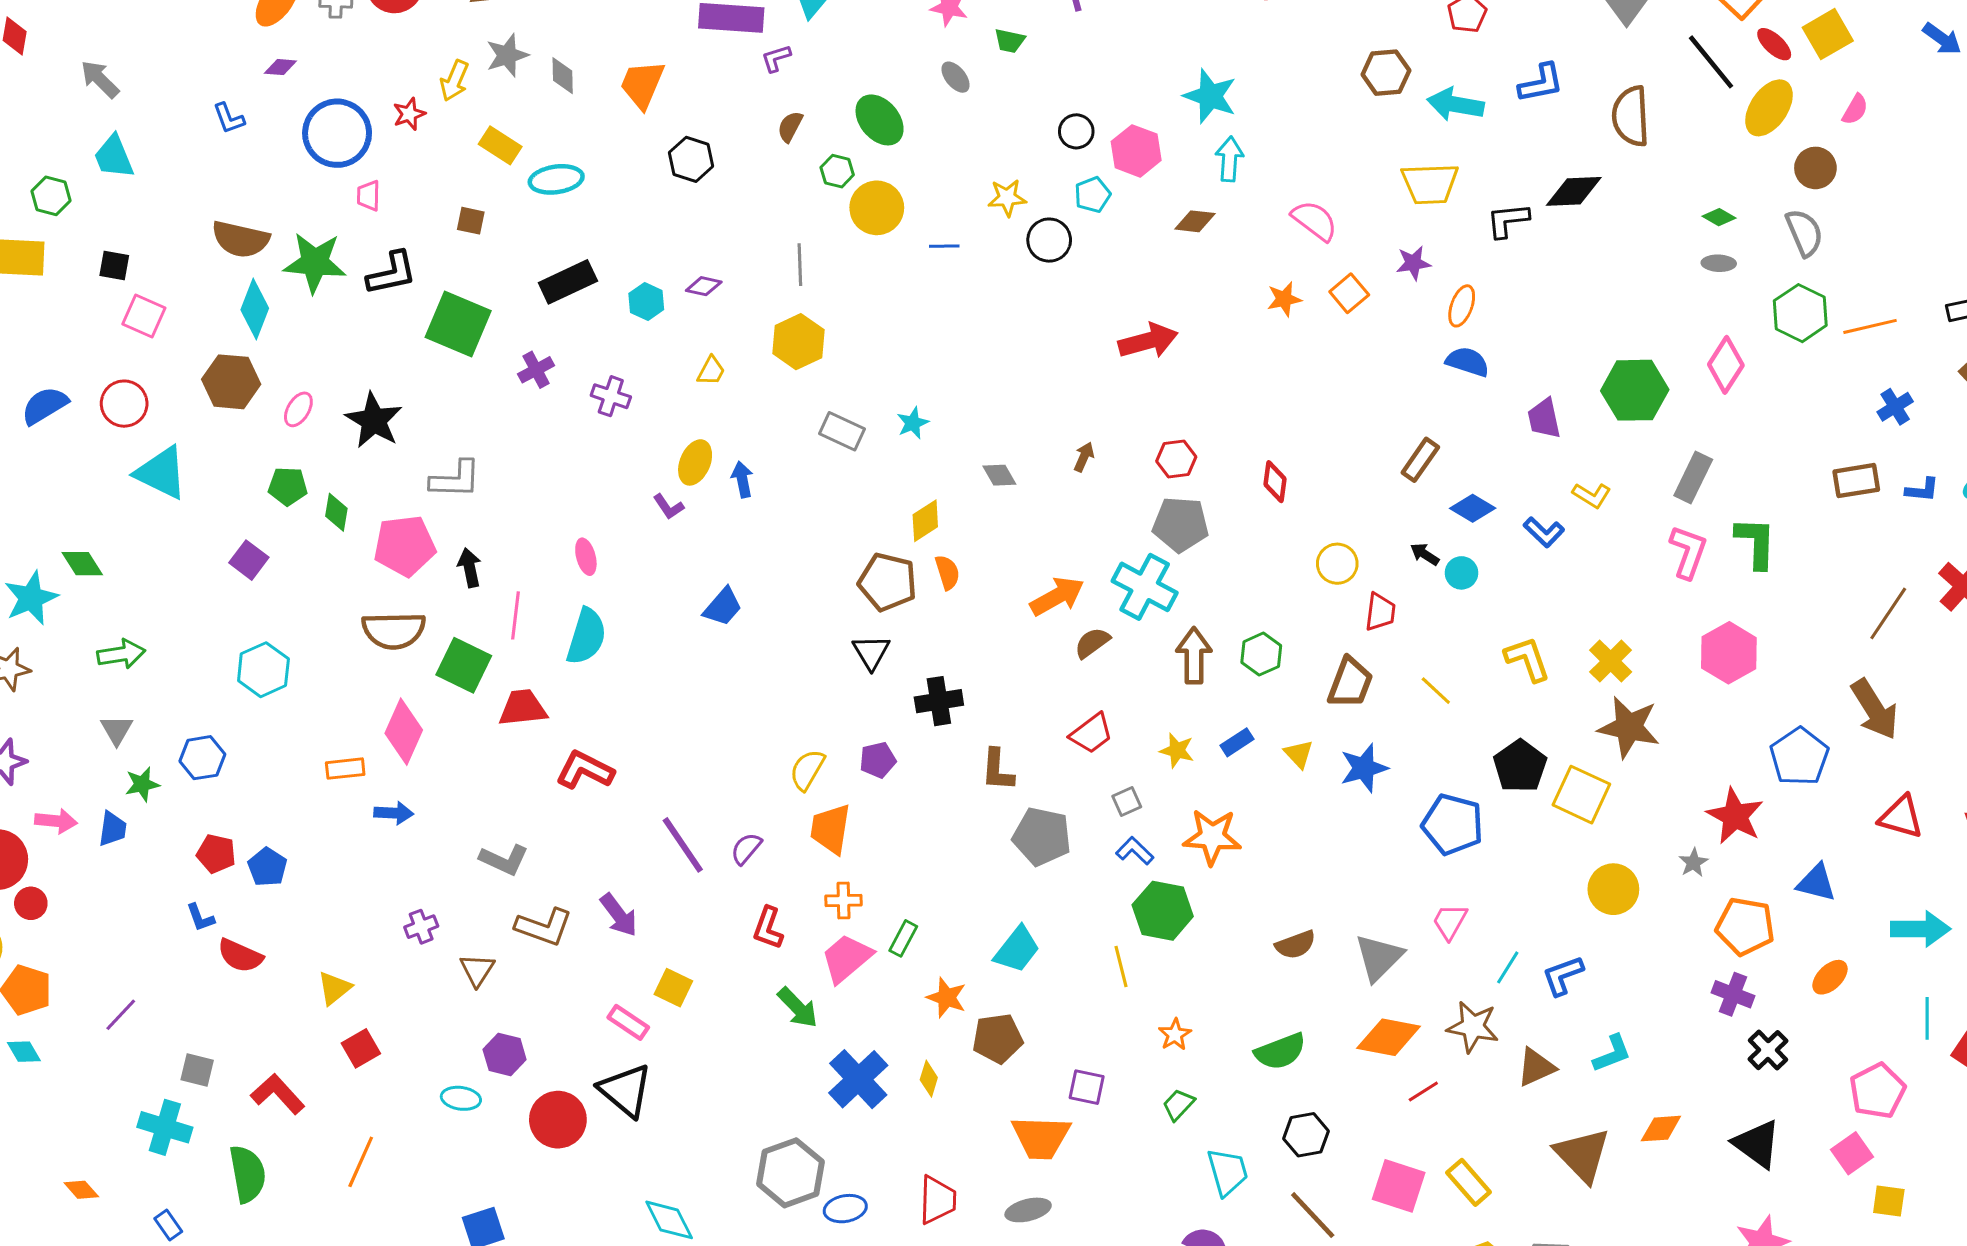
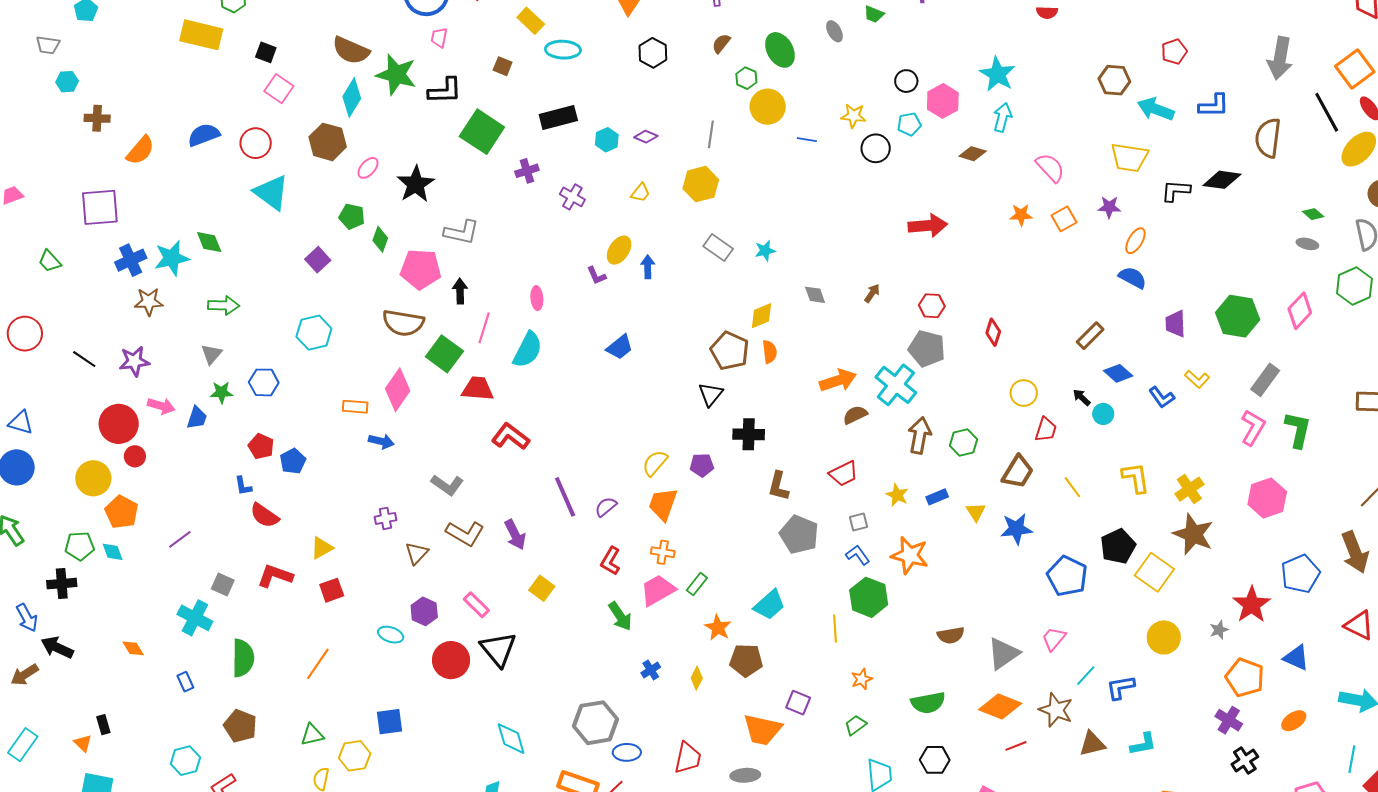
pink rectangle: (628, 1022) -> (476, 605), moved
blue cross: (858, 1079) -> (651, 670), size x0.5
red L-shape: (278, 1094) -> (275, 576), moved, turned -39

